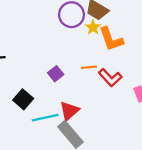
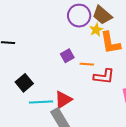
purple square: (56, 74) -> (67, 56), moved
red L-shape: (110, 78) -> (104, 76), turned -50

